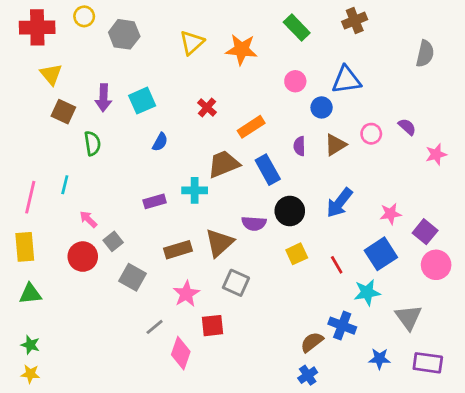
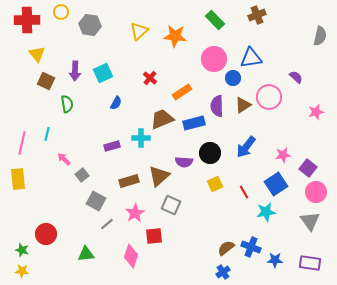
gray semicircle: (425, 54) -> (320, 36), moved
pink circle: (295, 81) -> (214, 59), size x1.6
purple semicircle: (407, 127) -> (296, 77), moved
pink circle: (371, 134) -> (269, 97), size x1.6
purple semicircle: (299, 146) -> (217, 106), size x1.5
blue rectangle: (268, 170) -> (194, 123), turned -75
red circle: (83, 257) -> (46, 234), moved
green triangle: (30, 294) -> (86, 254), moved
gray triangle: (408, 317) -> (310, 221), moved
blue cross: (342, 326) -> (251, 247), moved
gray line: (155, 327) -> (107, 224), moved

